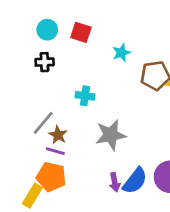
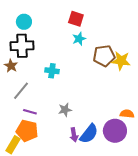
red square: (81, 32) -> (76, 19), moved
black cross: (45, 62) -> (22, 46), size x1.6
brown star: (58, 135) -> (11, 66), moved
gray star: (111, 135) -> (65, 110), moved, size x0.6

